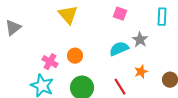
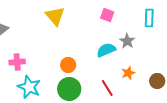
orange circle: (75, 56) -> (68, 65), moved
pink cross: (50, 62) -> (17, 62), moved, turned -35

